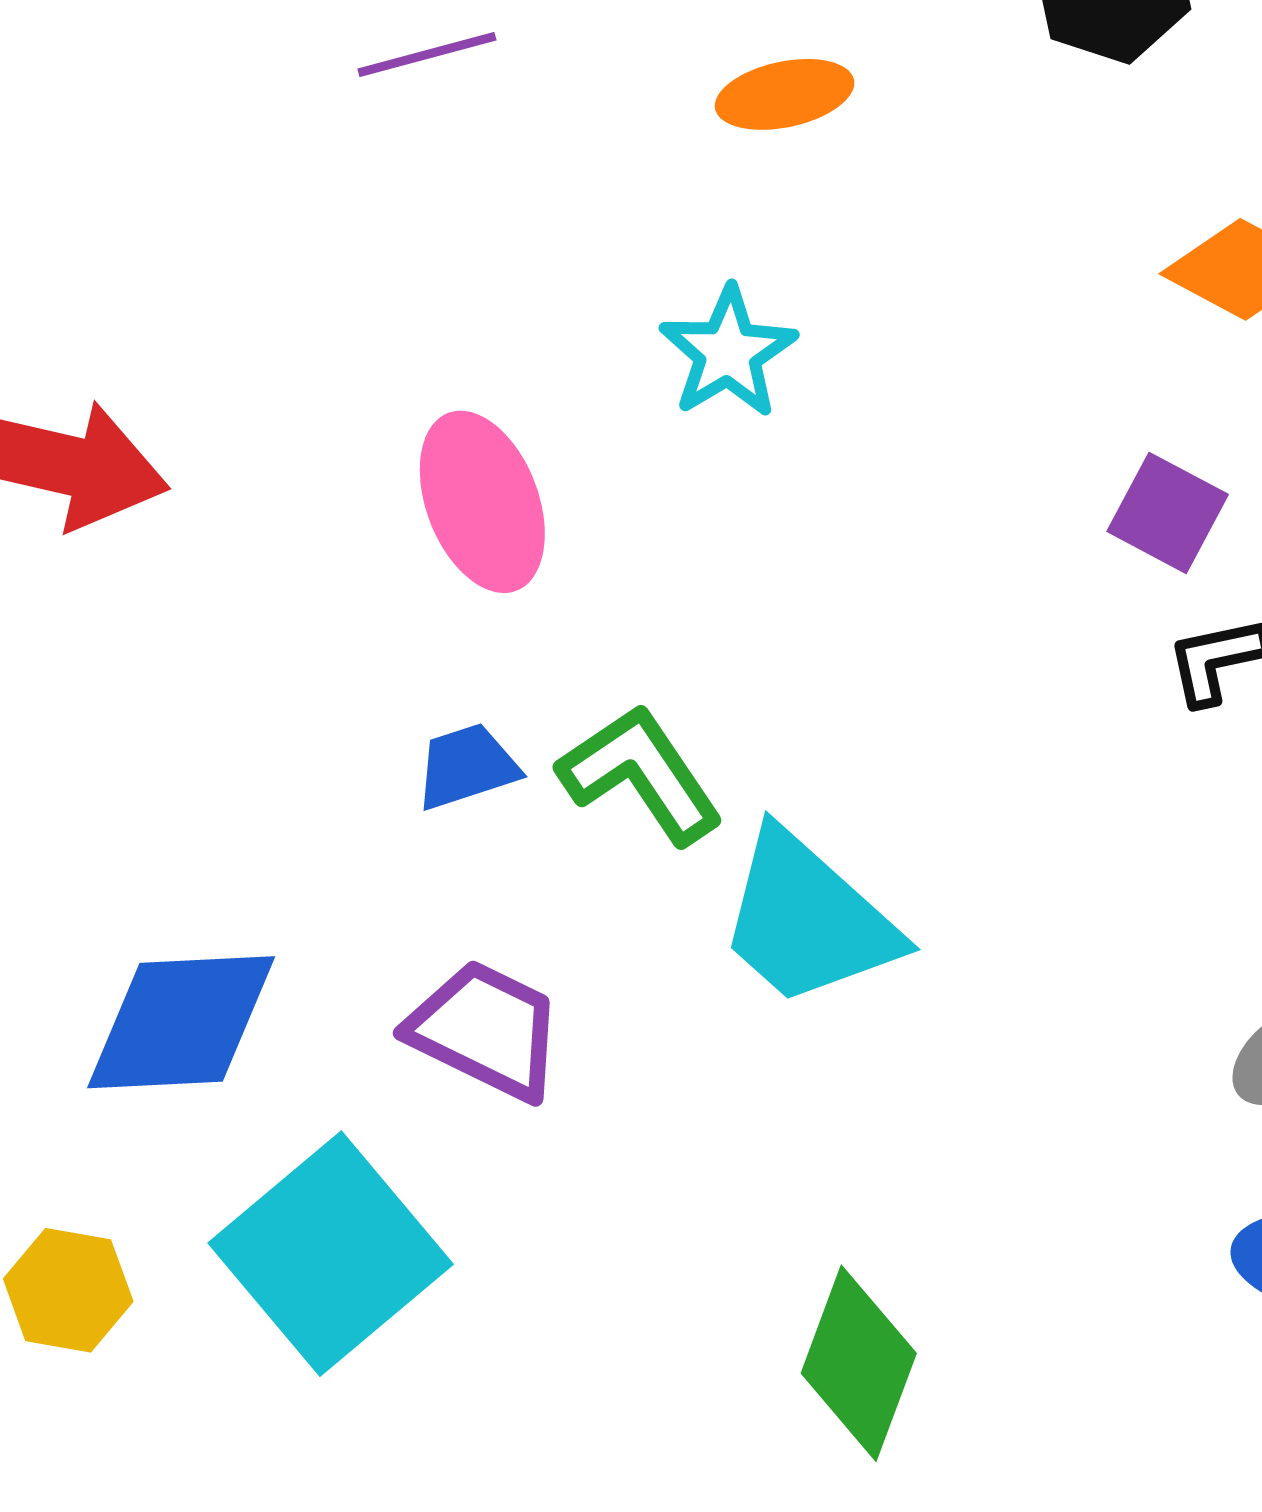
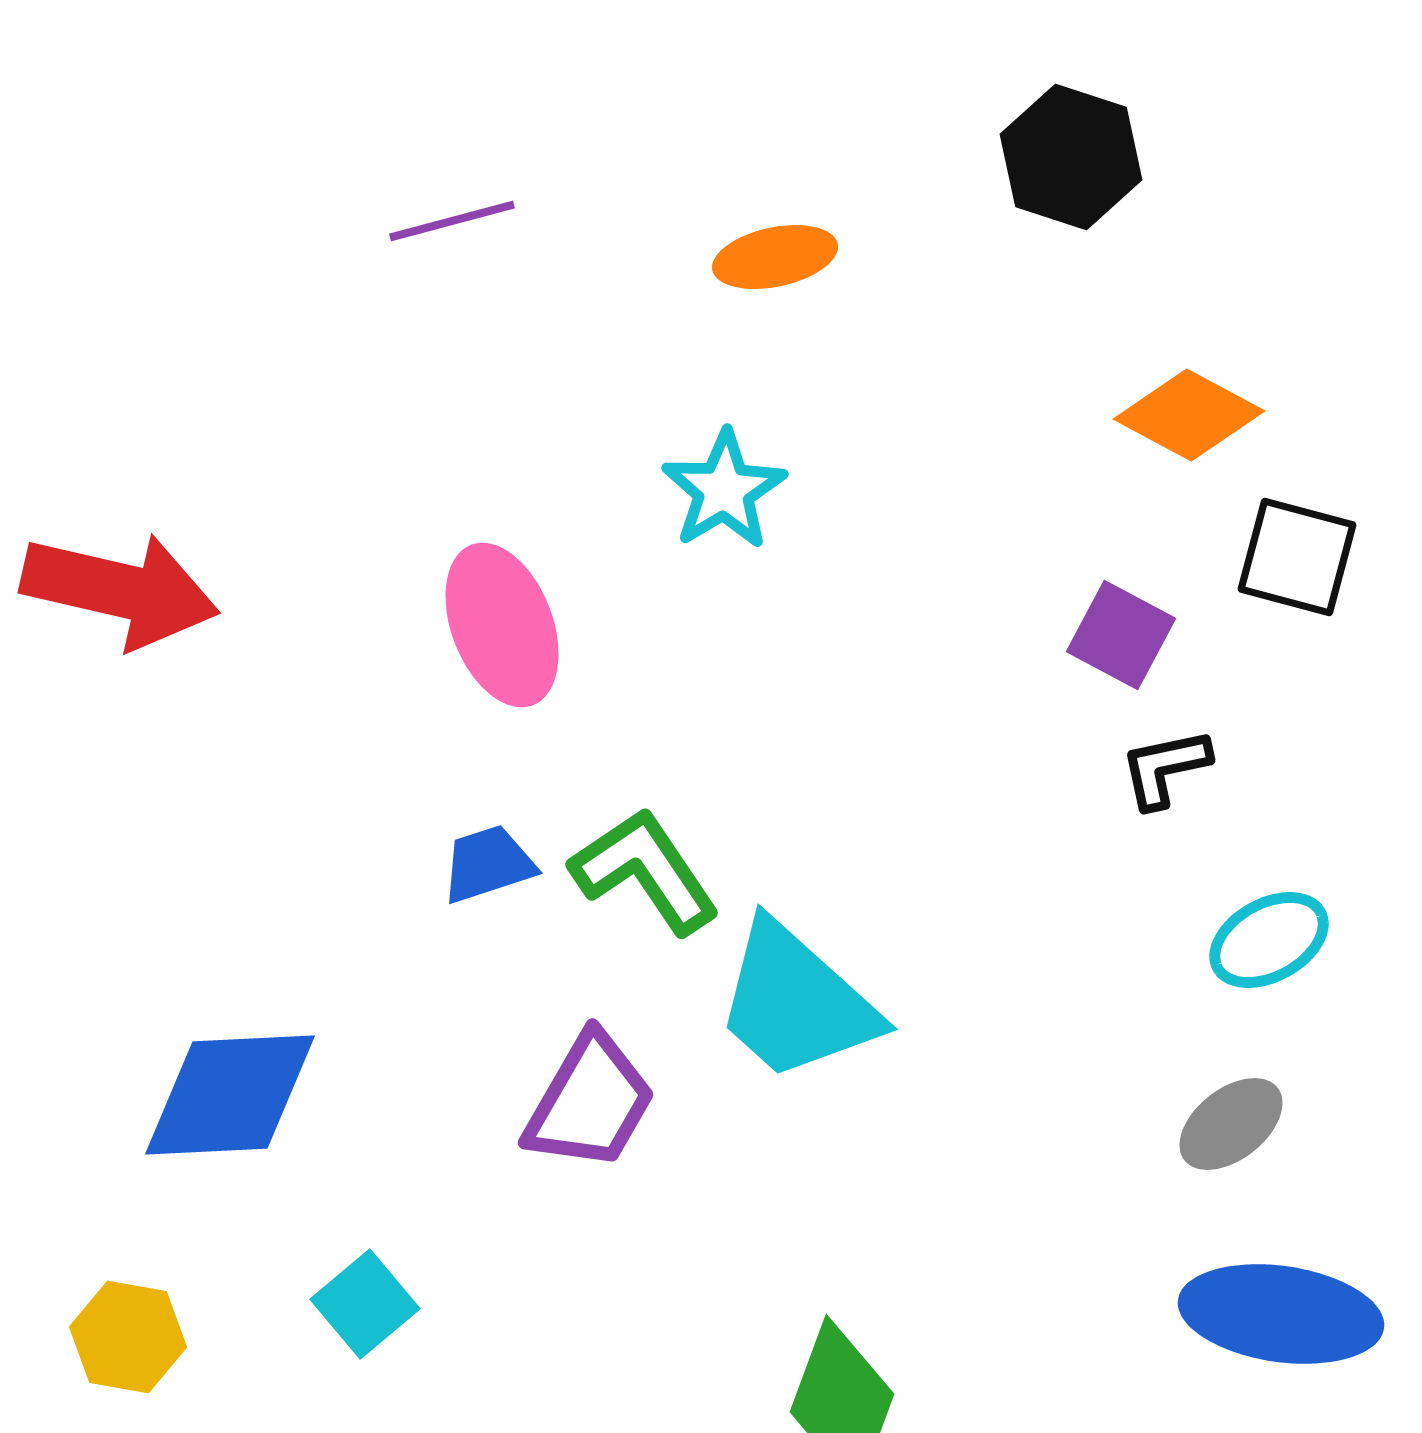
purple trapezoid: (486, 1030) -> (590, 1102), moved, turned 94
cyan square: (331, 1254) -> (365, 1304), size x0.5

